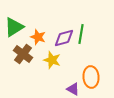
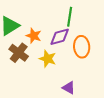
green line: (81, 34) -> (70, 17), moved
orange ellipse: (91, 77) -> (82, 47), moved

